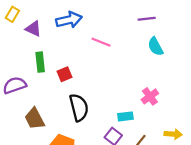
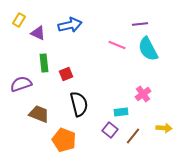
pink line: (101, 42) -> (117, 45), moved
cyan semicircle: (155, 47) -> (148, 49), size x1.4
brown trapezoid: (35, 119) -> (39, 114), turned 140

